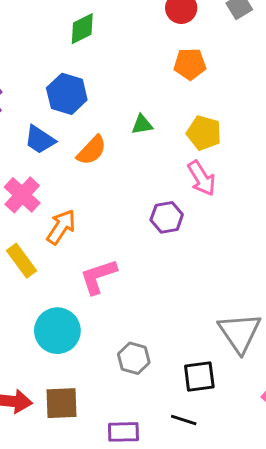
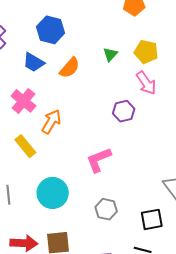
green triangle: (142, 125) -> (110, 54), moved, turned -35
pink L-shape: (98, 277) -> (99, 160), moved

